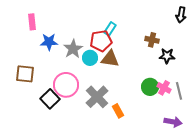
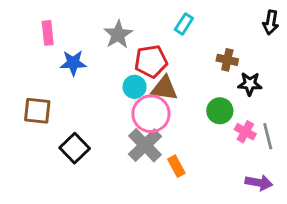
cyan rectangle: (110, 29) -> (184, 24), moved
gray star: (73, 49) -> (118, 34), moved
pink circle: (66, 85) -> (151, 114), moved
green circle: (150, 87) -> (220, 111), moved

